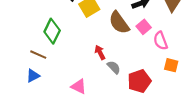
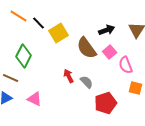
gray semicircle: (114, 67) -> (87, 82), moved
pink triangle: (79, 86) -> (35, 99), moved

